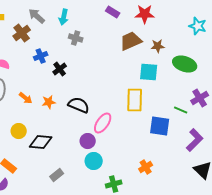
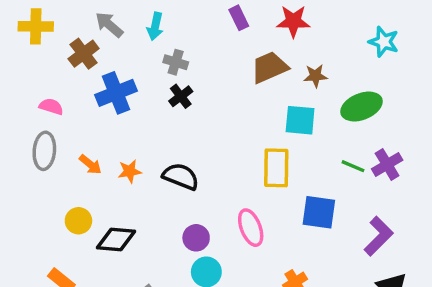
purple rectangle: (113, 12) -> (239, 18), turned 32
blue cross: (41, 56) -> (116, 93), size x1.6
green ellipse: (185, 64) -> (362, 107), turned -40
black cross: (60, 69) -> (181, 96), moved
green line: (181, 110) -> (353, 166), moved
pink ellipse: (103, 123) -> (251, 228), moved, turned -55

